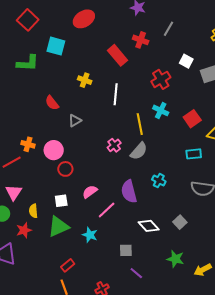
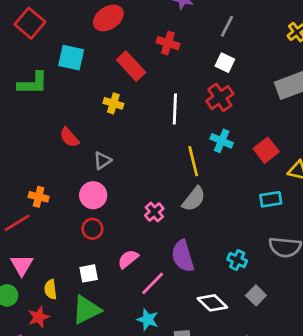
red cross: (141, 40) -> (168, 43), moved
red rectangle: (117, 55) -> (131, 66), moved
white square: (186, 61) -> (225, 63), moved
white line: (116, 94) -> (175, 109), moved
pink cross: (114, 145) -> (154, 212), moved
pink circle: (54, 150) -> (93, 195), moved
cyan cross: (159, 181) -> (237, 260), moved
cyan star: (90, 235) -> (148, 320), moved

